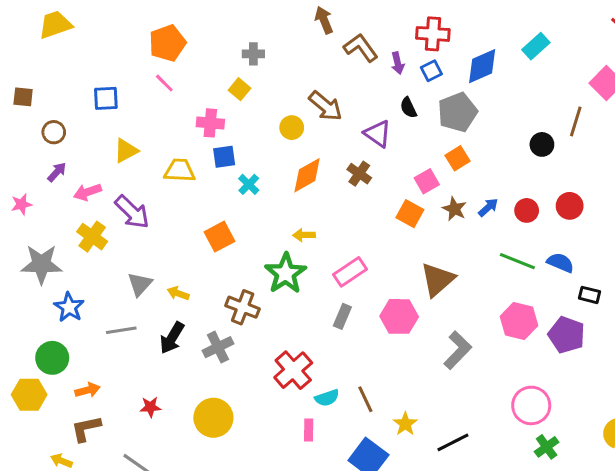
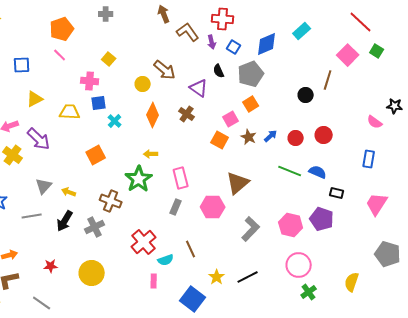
red cross: (433, 34) -> (223, 19), moved
gray cross: (253, 54) -> (106, 14), moved
blue square: (431, 71) -> (234, 47), turned -32
orange diamond: (307, 175) -> (153, 115), turned -35
pink rectangle: (350, 272) -> (181, 178), turned -70
pink hexagon: (519, 321) -> (291, 225), moved
brown line: (365, 399) -> (191, 249), moved
black line: (453, 442) -> (248, 277), moved

